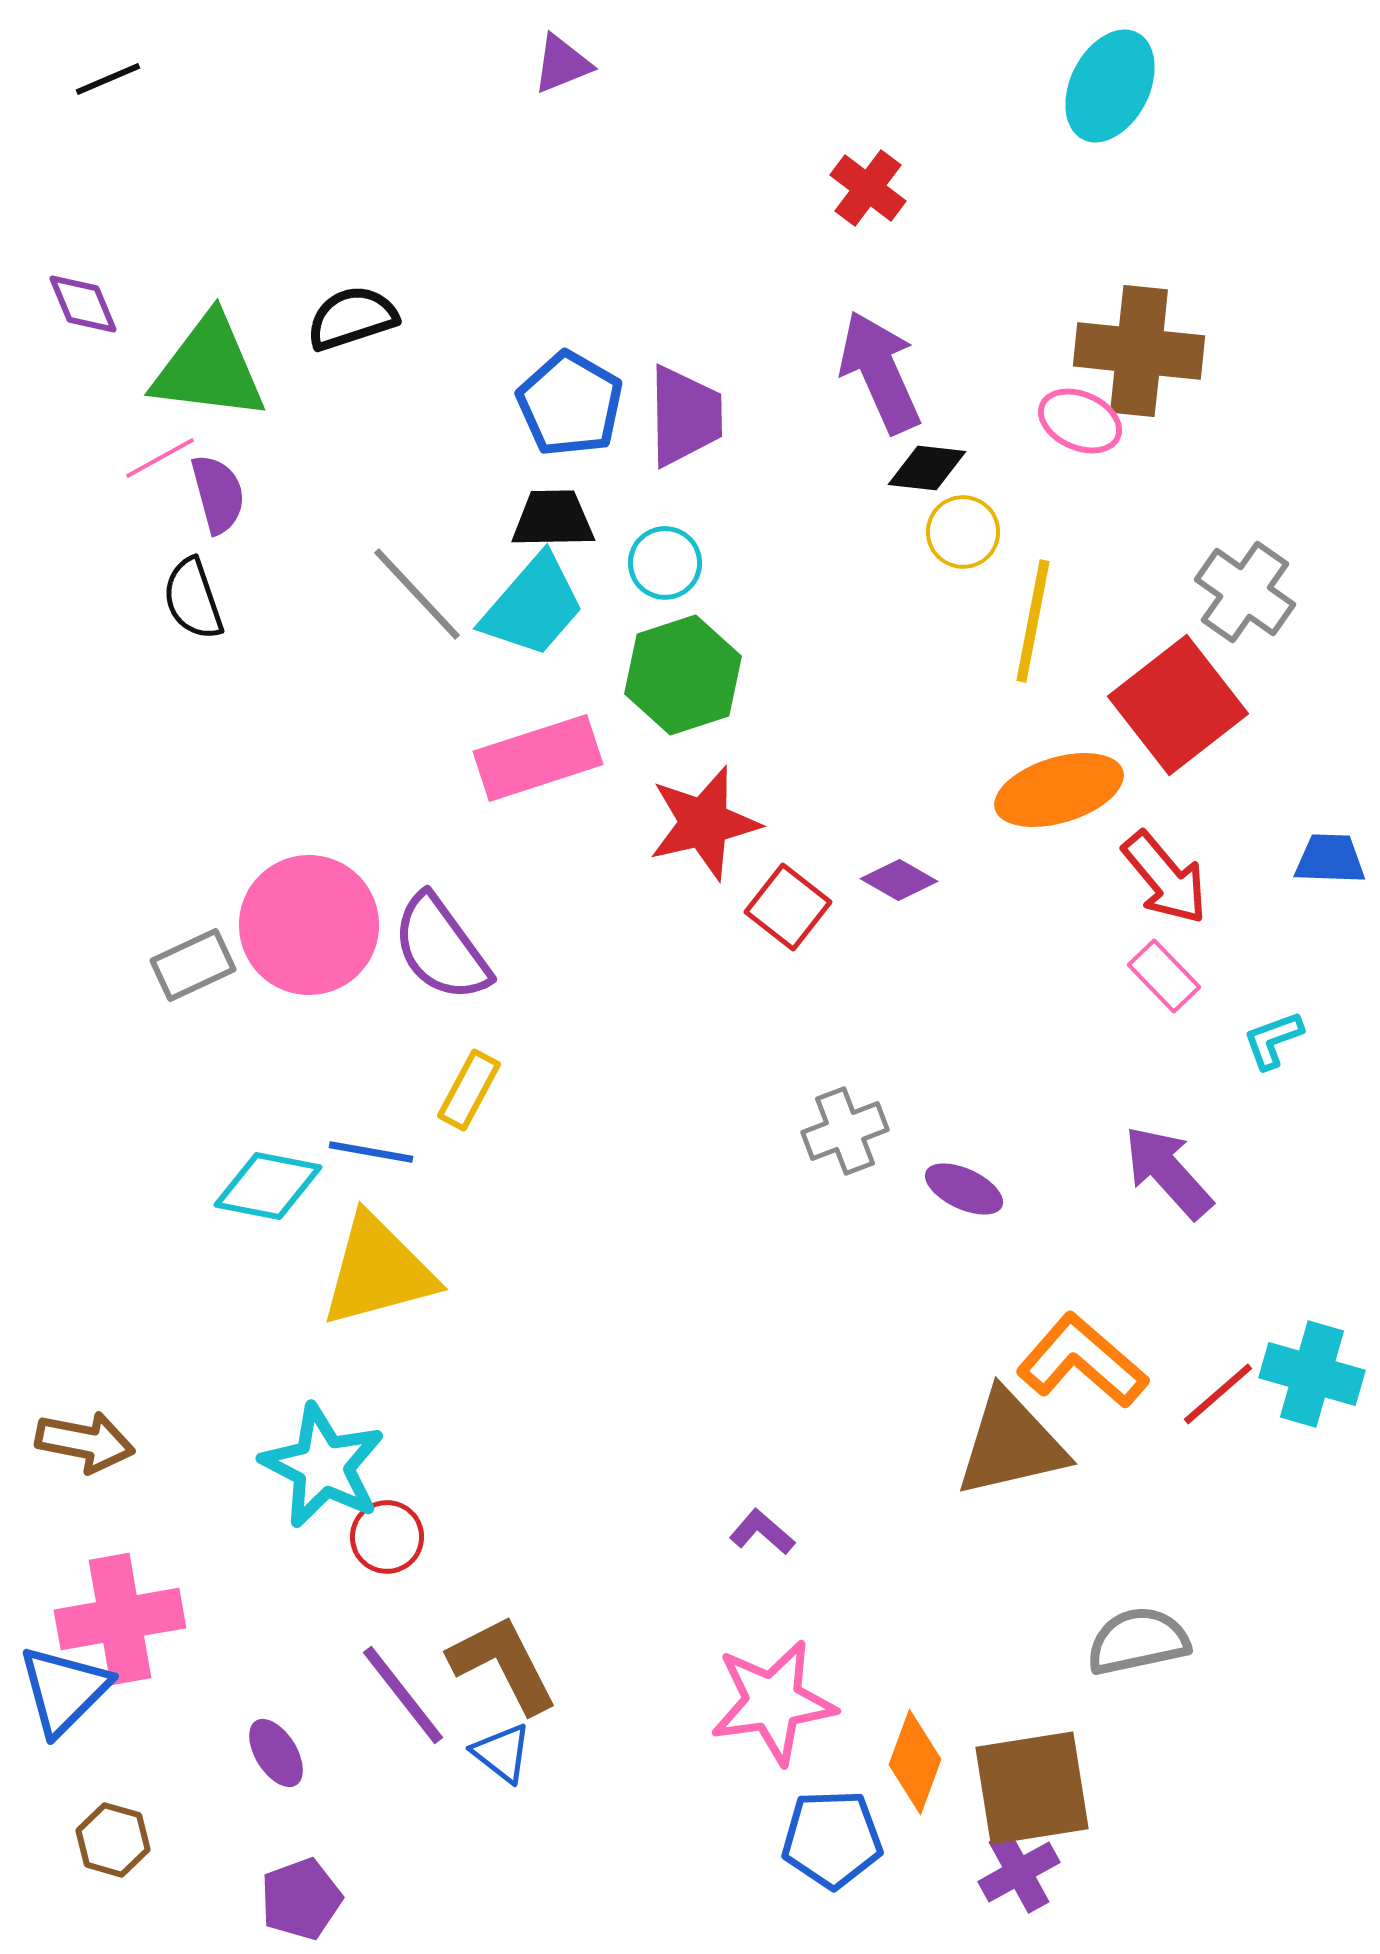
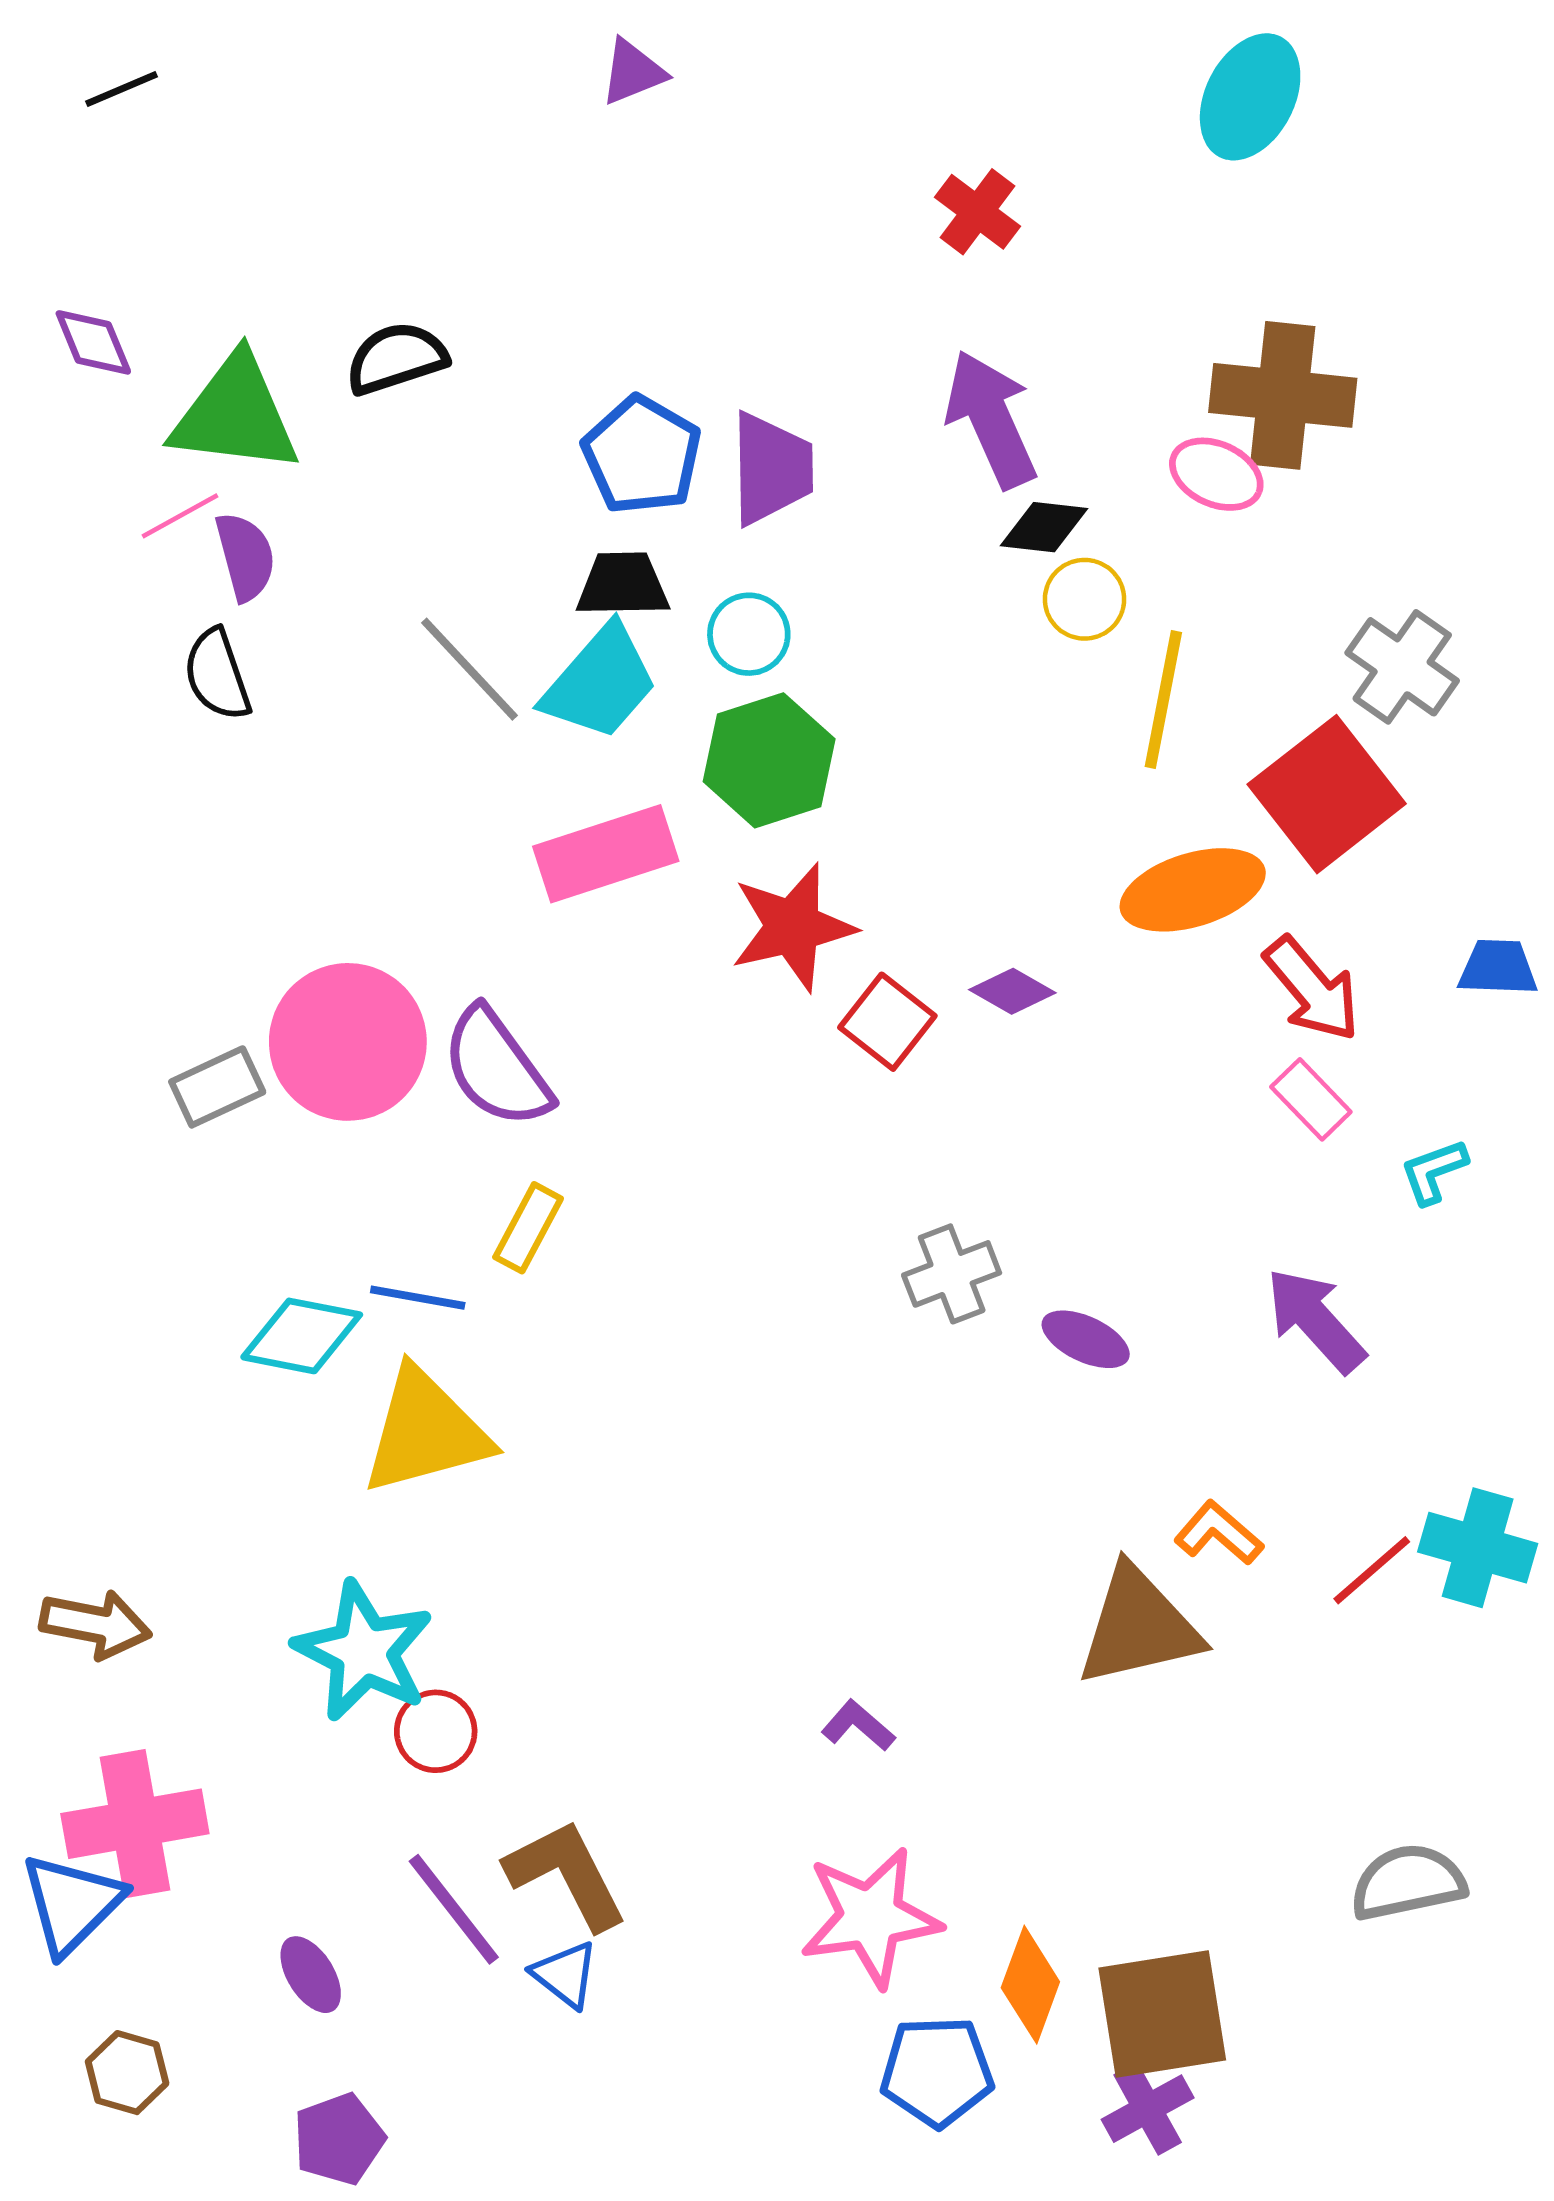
orange L-shape: (1082, 1361) -> (1219, 1533), size x0.6
gray semicircle: (1138, 1641) -> (1408, 1882), moved

